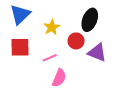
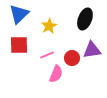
red circle: (76, 41) -> (72, 58), moved
purple triangle: (97, 53) -> (92, 50), turned -30

